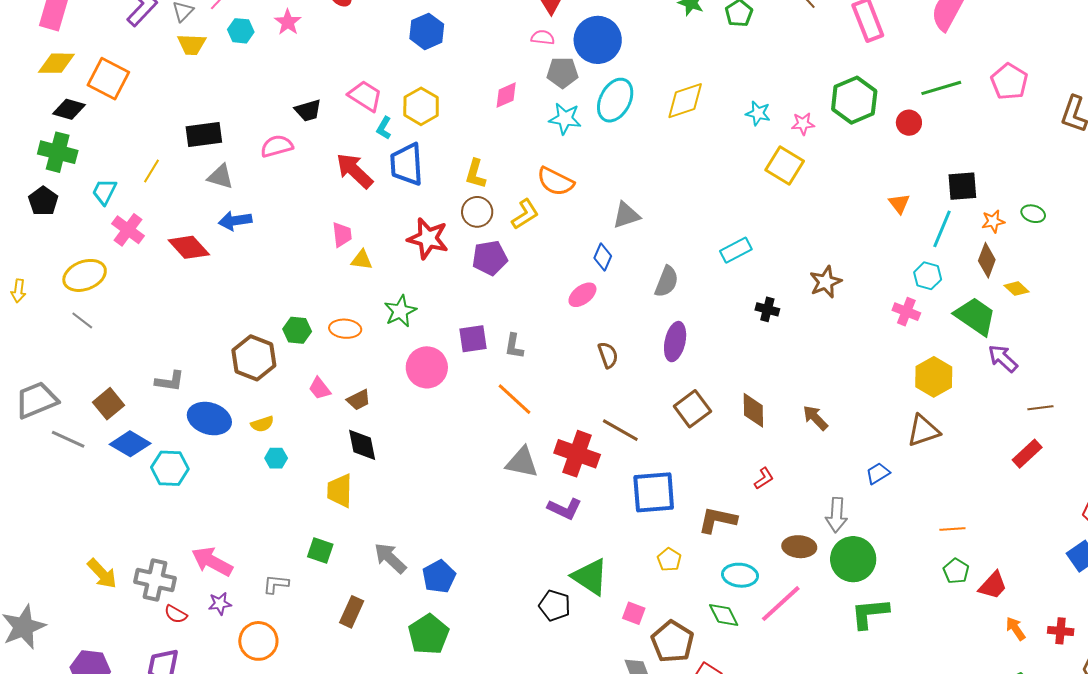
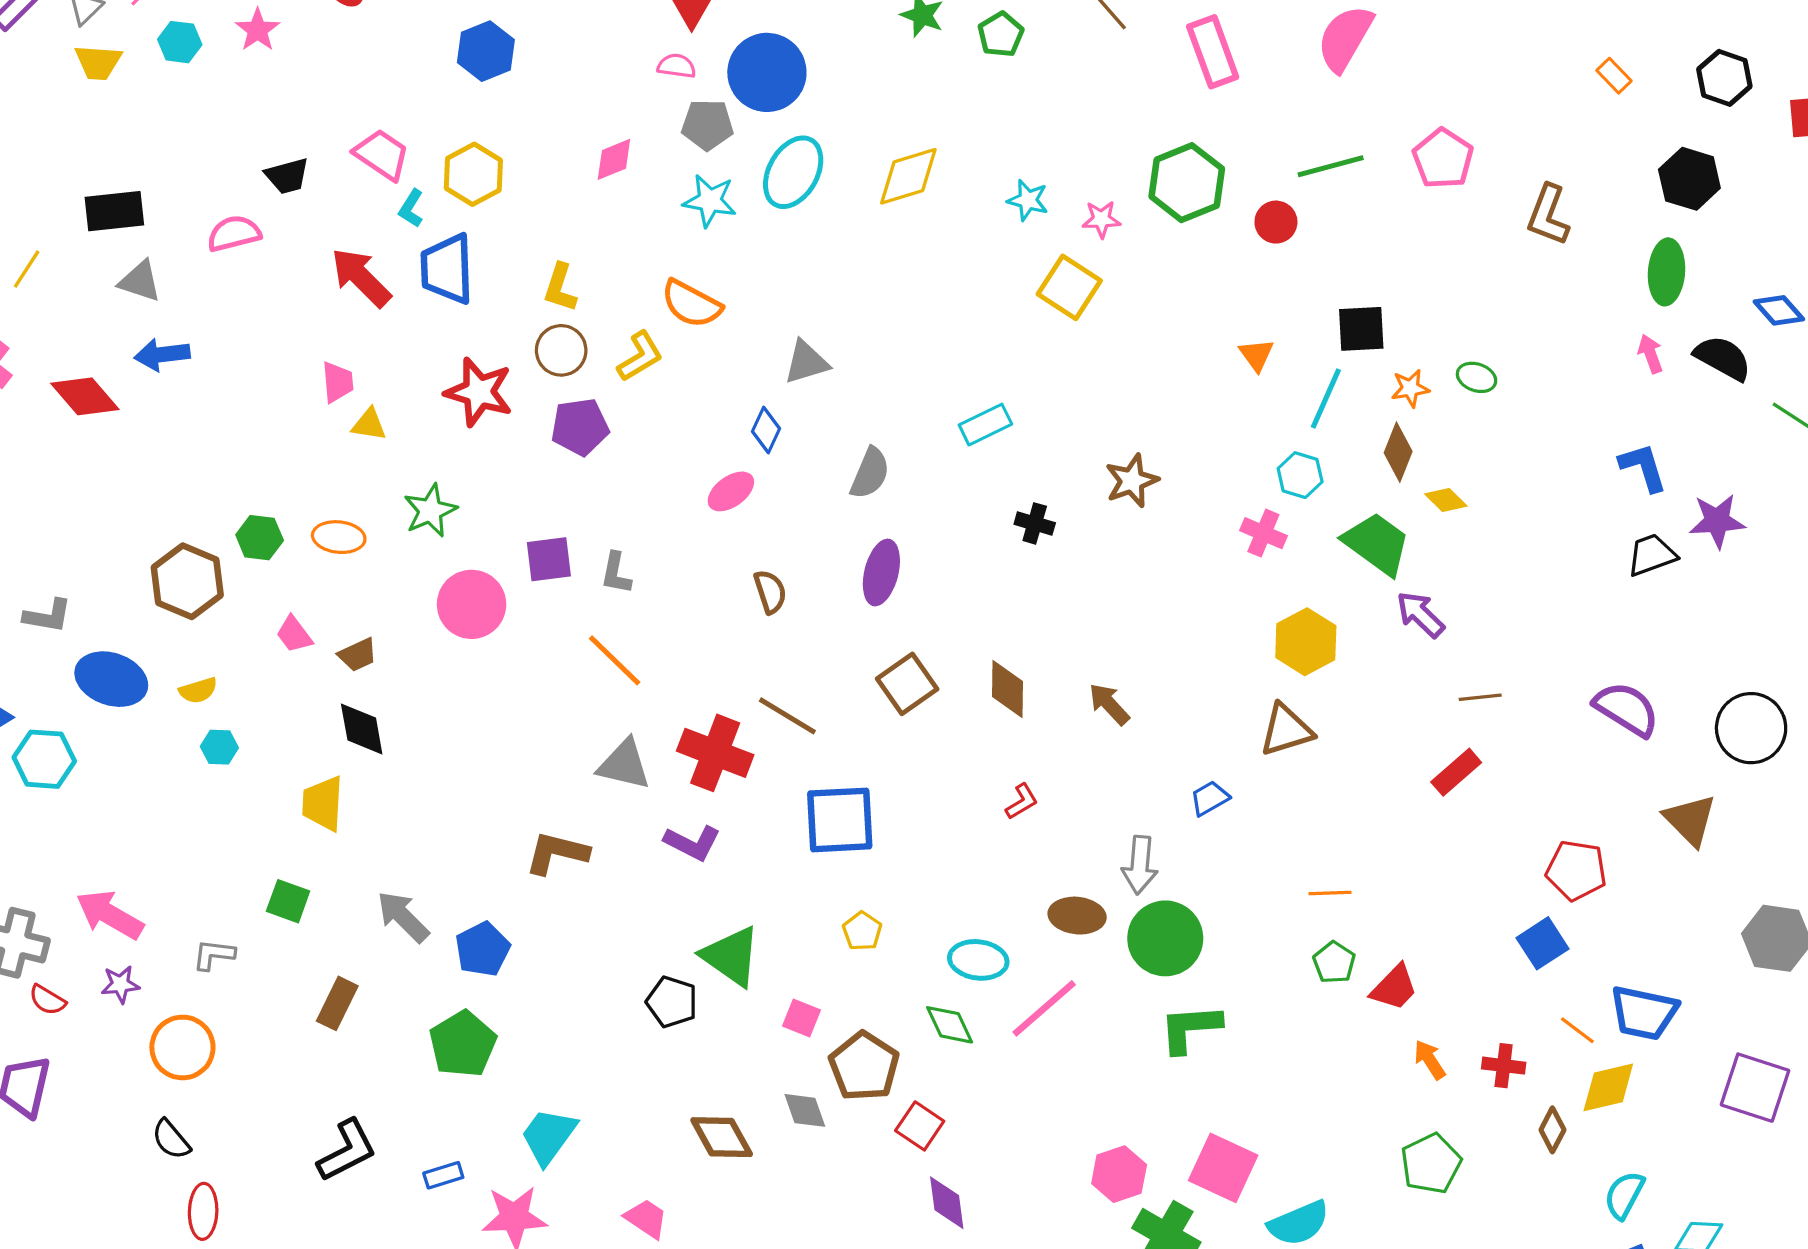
brown L-shape: (717, 520) -> (557, 853), moved

